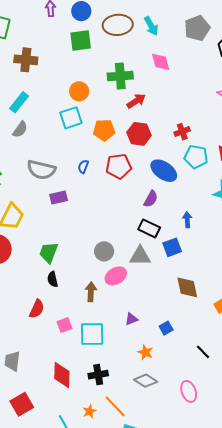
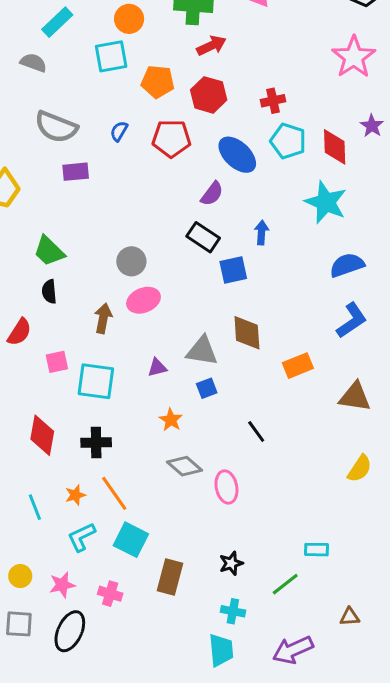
cyan rectangle: (19, 102) -> (57, 22), moved
gray semicircle: (20, 129) -> (33, 63), turned -114
green trapezoid: (49, 253) -> (49, 251), turned -75
gray triangle: (140, 256) -> (202, 351), moved
gray diamond: (146, 381) -> (184, 466), moved

